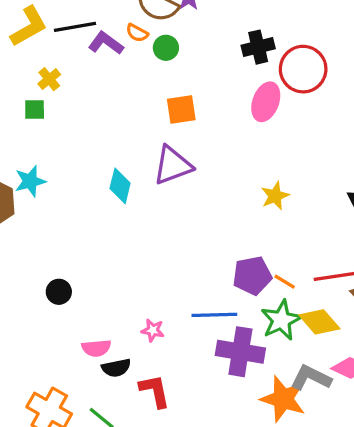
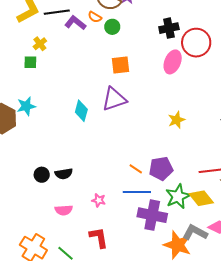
orange line: (285, 282) -> (136, 169), moved
black semicircle: (116, 368) -> (64, 174), moved

